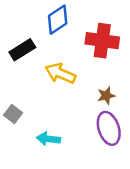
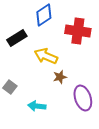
brown star: (106, 96) -> (60, 77), moved

